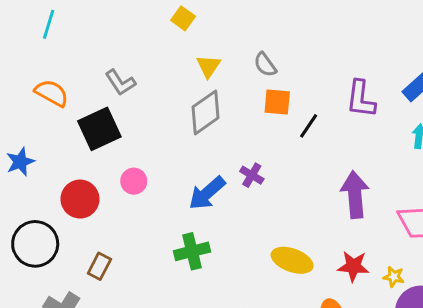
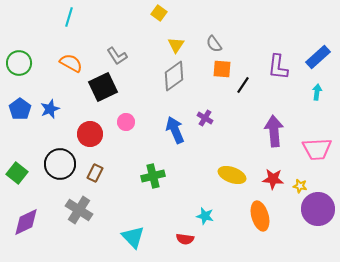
blue arrow: (207, 193) -> (175, 130), turned 108
green cross: (192, 251) -> (153, 176), moved
brown rectangle: (99, 266) -> (95, 173), moved

